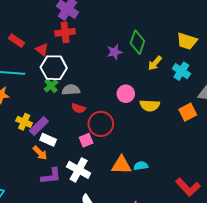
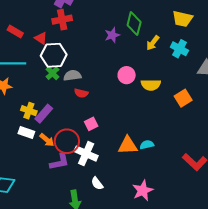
orange square: (188, 112) -> (183, 98), moved
red circle: (101, 124) -> (67, 141), moved
white rectangle: (48, 140) -> (26, 132), moved

